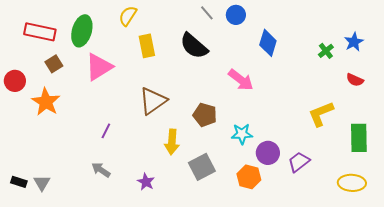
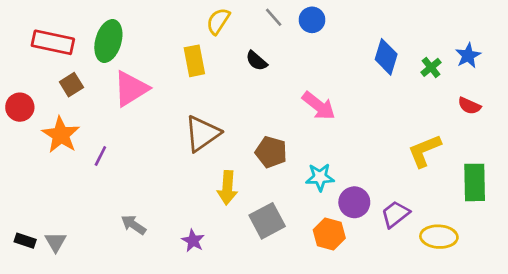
yellow semicircle: (128, 16) -> (218, 21), moved
blue diamond: (268, 43) -> (386, 57), moved
black semicircle: (194, 46) -> (256, 61), size x0.6
purple line: (106, 131) -> (100, 156), moved
yellow ellipse: (352, 183) -> (439, 237), moved

